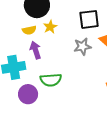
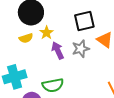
purple arrow: (35, 50) -> (58, 50), moved

